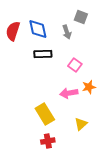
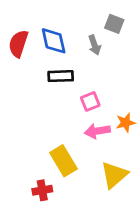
pink square: (75, 65) -> (90, 101), moved, turned 32
yellow triangle: (81, 124) -> (114, 175), size x1.5
red cross: (48, 141) -> (42, 190), moved

